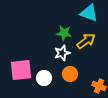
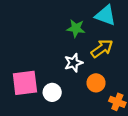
green star: (64, 33) -> (76, 28), moved
orange circle: (70, 74) -> (96, 83), moved

